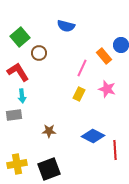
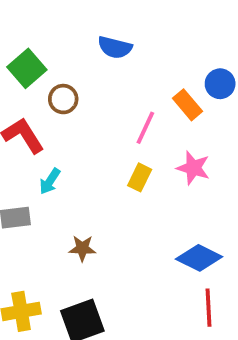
cyan arrow: (22, 96) -> (50, 181), moved, turned 40
blue diamond: (93, 136) -> (199, 258), moved
red line: (115, 150) -> (209, 308), moved

